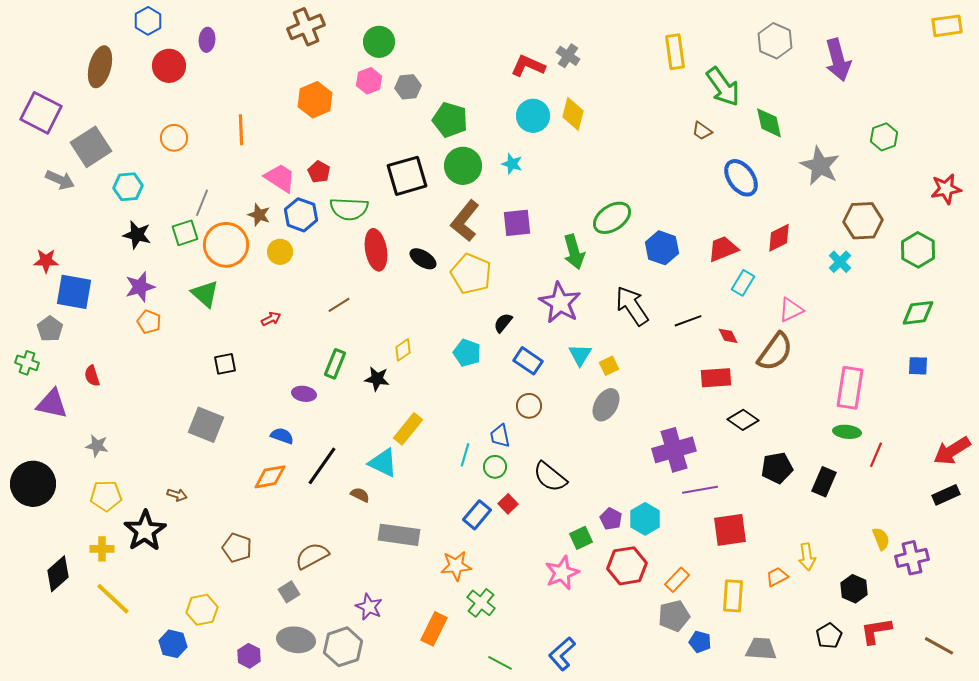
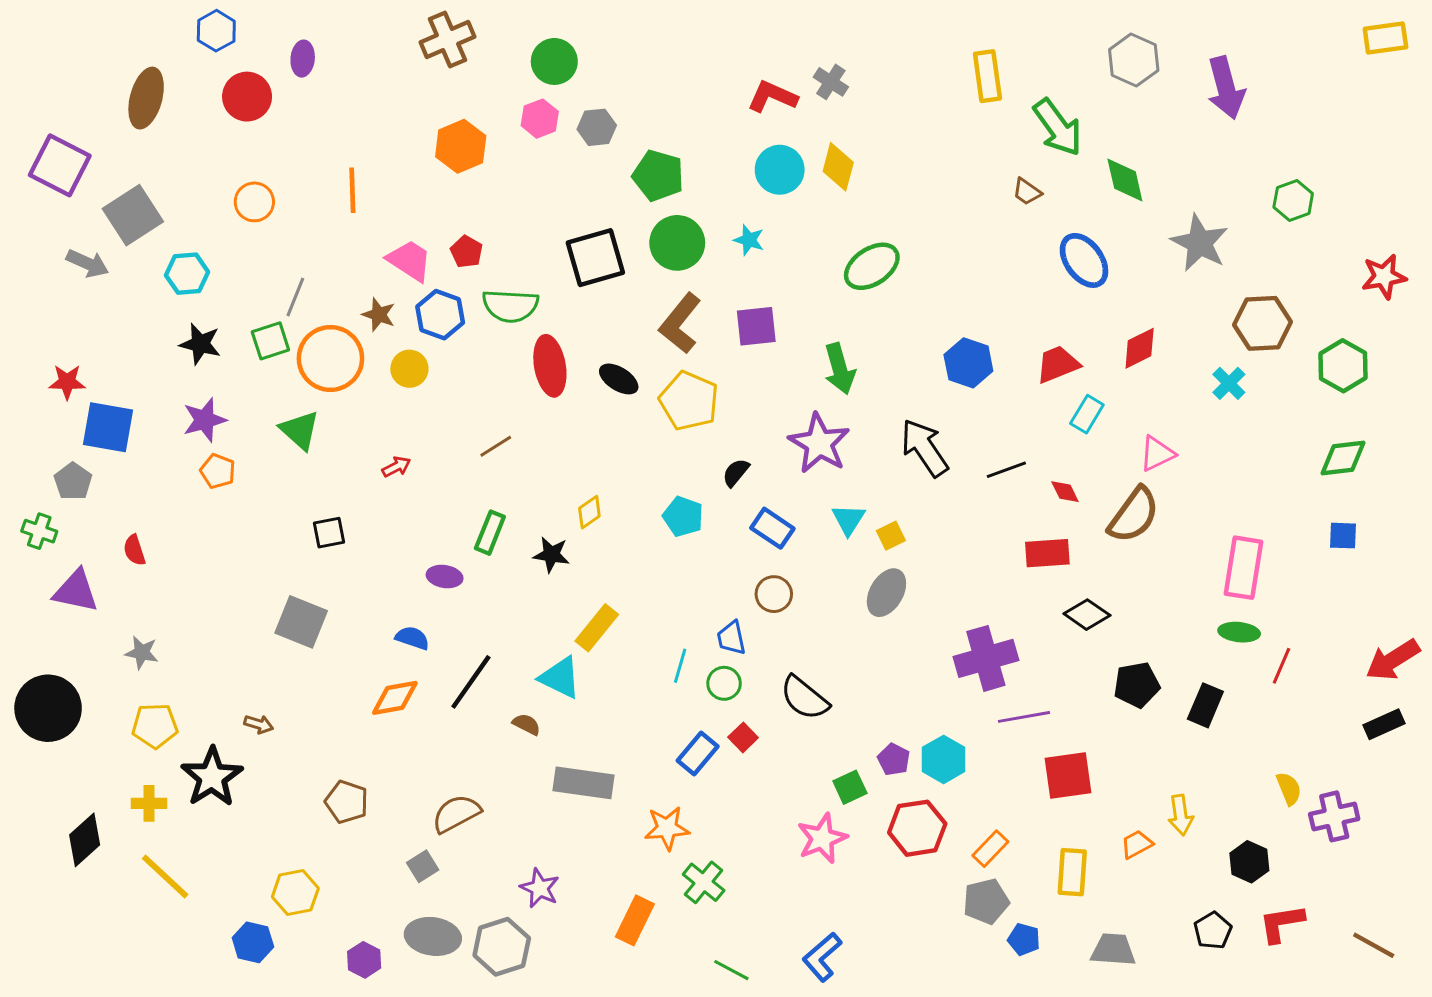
green ellipse: (612, 218) -> (872, 266), moved

